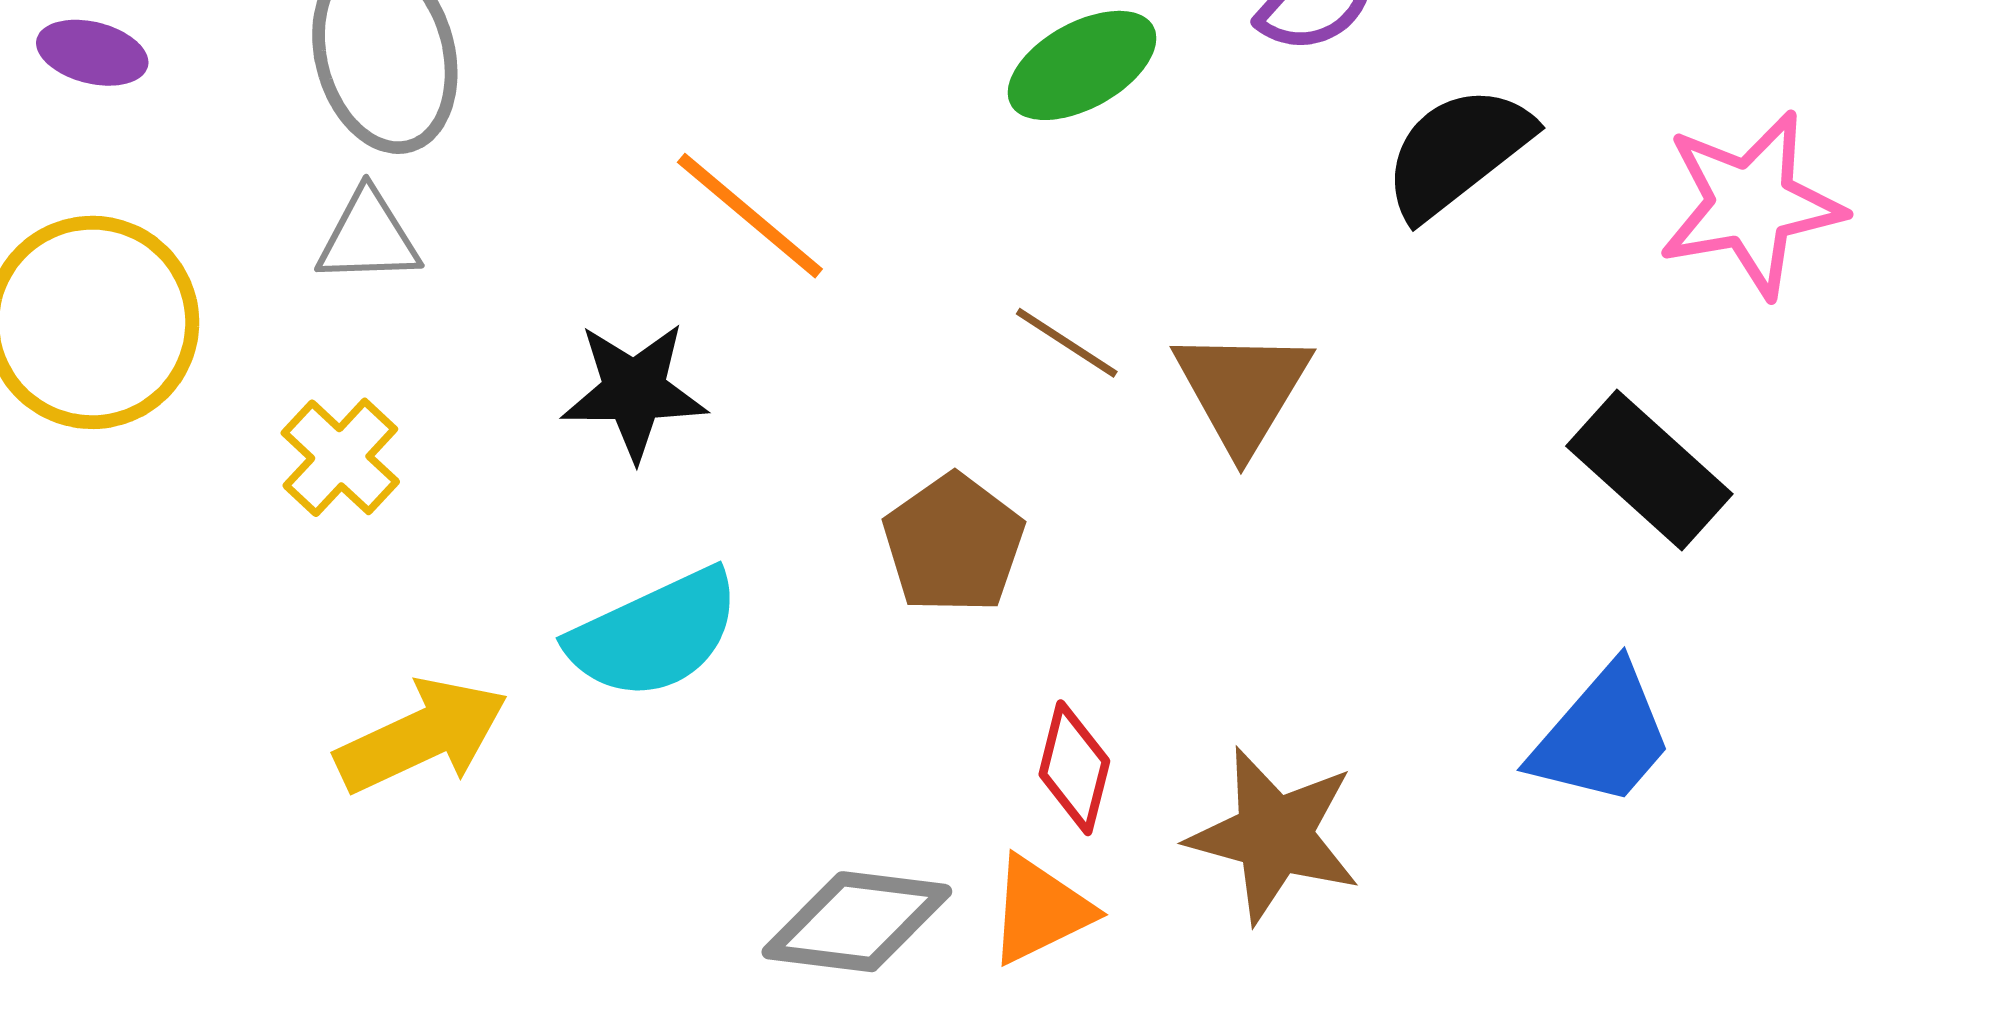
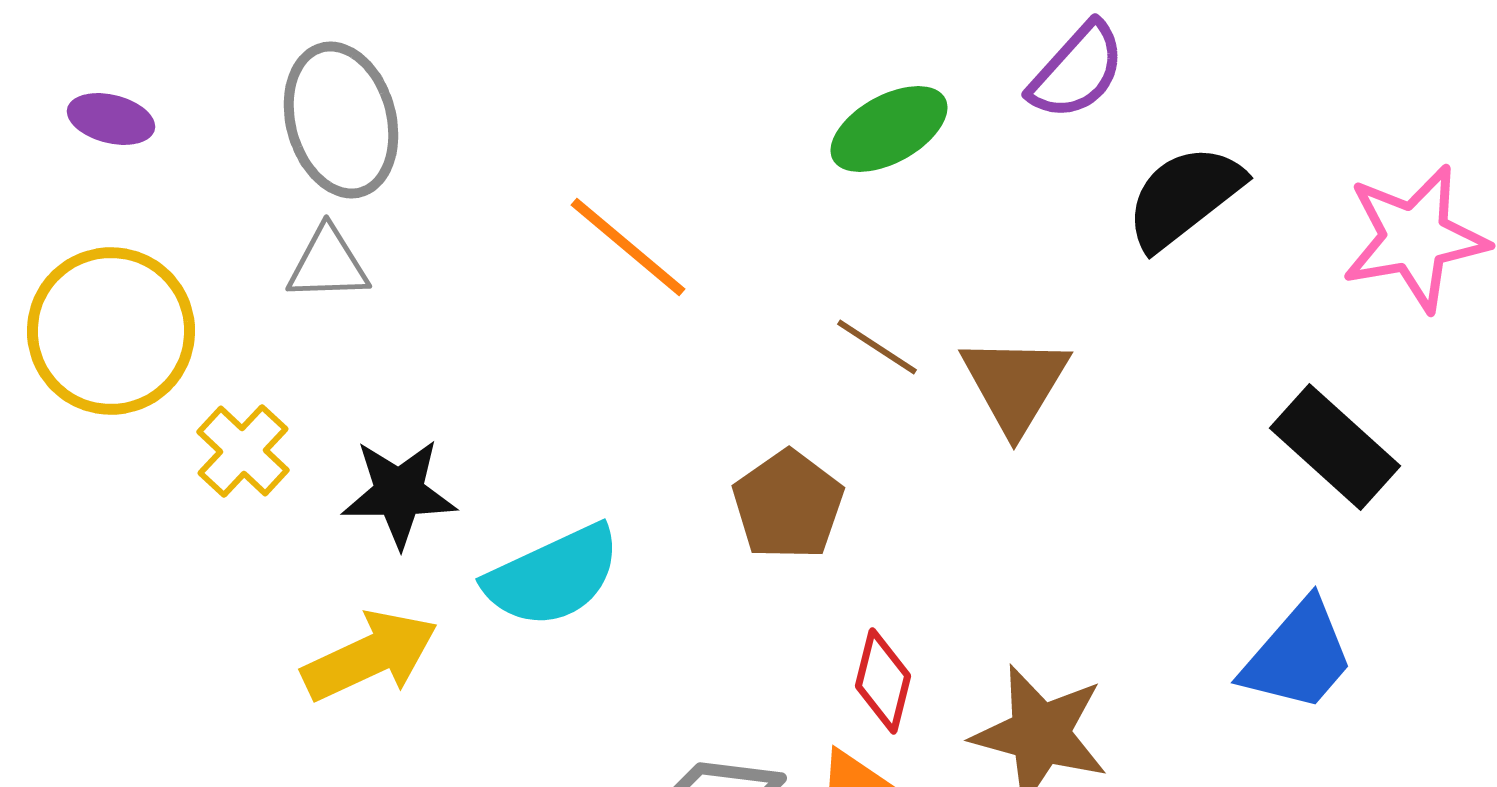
black star: (634, 391) -> (399, 493), moved
yellow cross: (340, 457) -> (243, 451), moved

